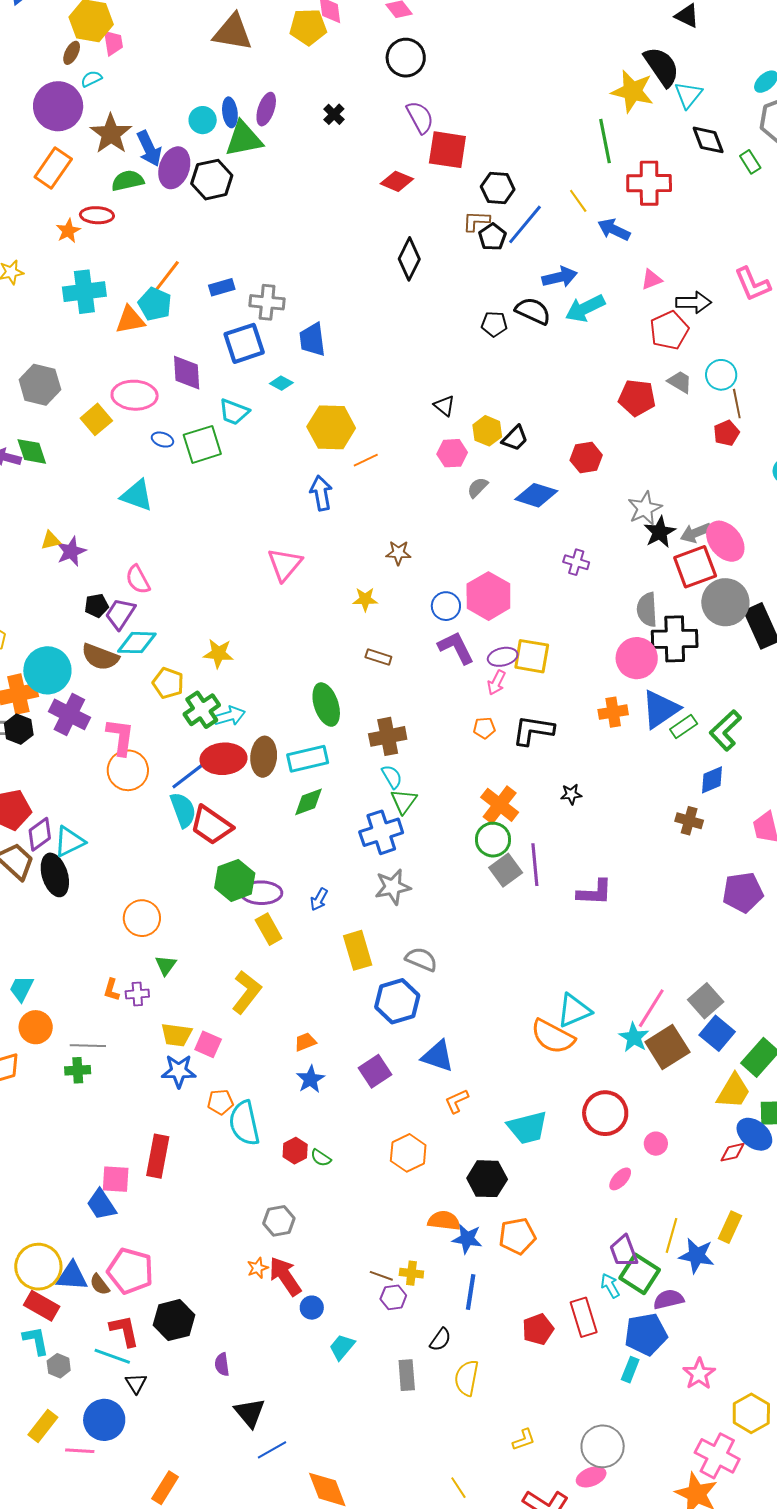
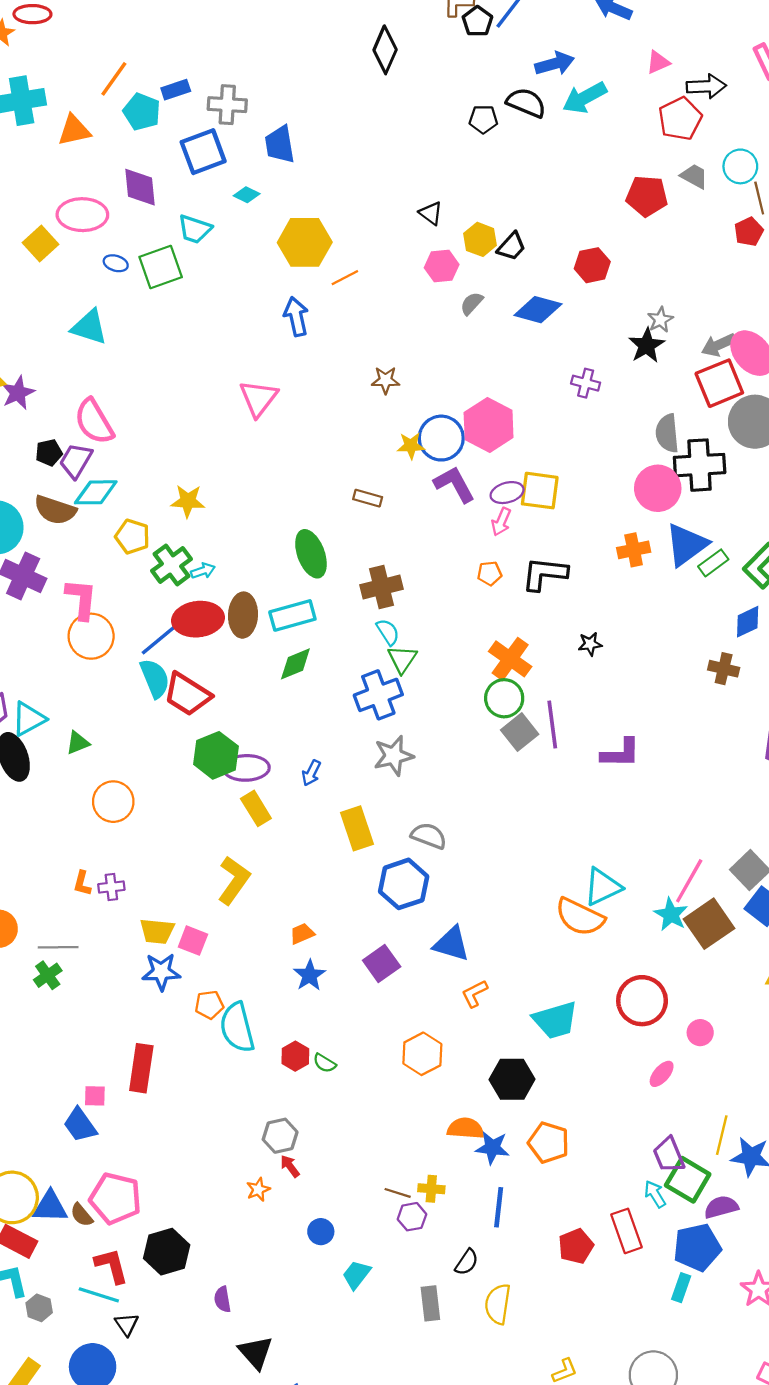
cyan pentagon: (155, 304) -> (142, 112), moved
gray star: (645, 508) -> (660, 320), size x0.7
black star: (660, 532) -> (647, 345), moved
pink semicircle: (138, 580) -> (94, 422), size x1.4
yellow star: (365, 599) -> (411, 446), moved
blue circle: (446, 606) -> (441, 438), size x1.4
cyan arrow: (230, 716) -> (203, 571), size x0.7
green triangle: (166, 965) -> (78, 743), moved, turned 35
green cross: (78, 1070) -> (48, 975), turned -30
pink square: (116, 1179) -> (95, 1096), size x0.7
orange pentagon: (517, 1236) -> (549, 1143), turned 30
red arrow: (285, 1276) -> (290, 1166), moved, size x0.5

